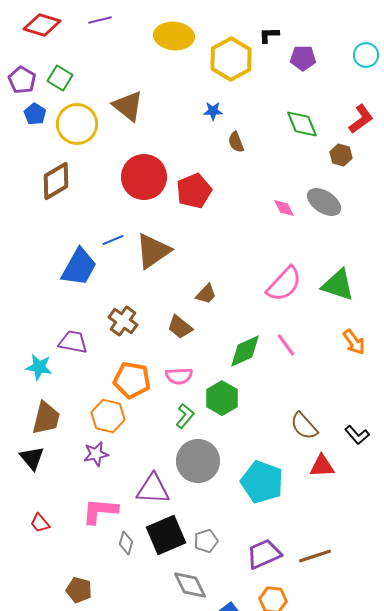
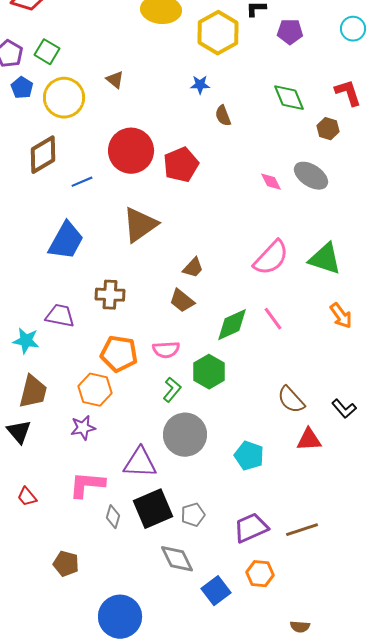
brown triangle: (128, 106) -> (115, 80), size x0.6
red L-shape: (361, 119) -> (348, 93), turned -72
blue line: (113, 240) -> (82, 182), moved
brown cross: (123, 321) -> (110, 295), turned -32
brown trapezoid: (180, 327) -> (182, 301), moved
cyan pentagon: (262, 482) -> (249, 456), size x0.7

